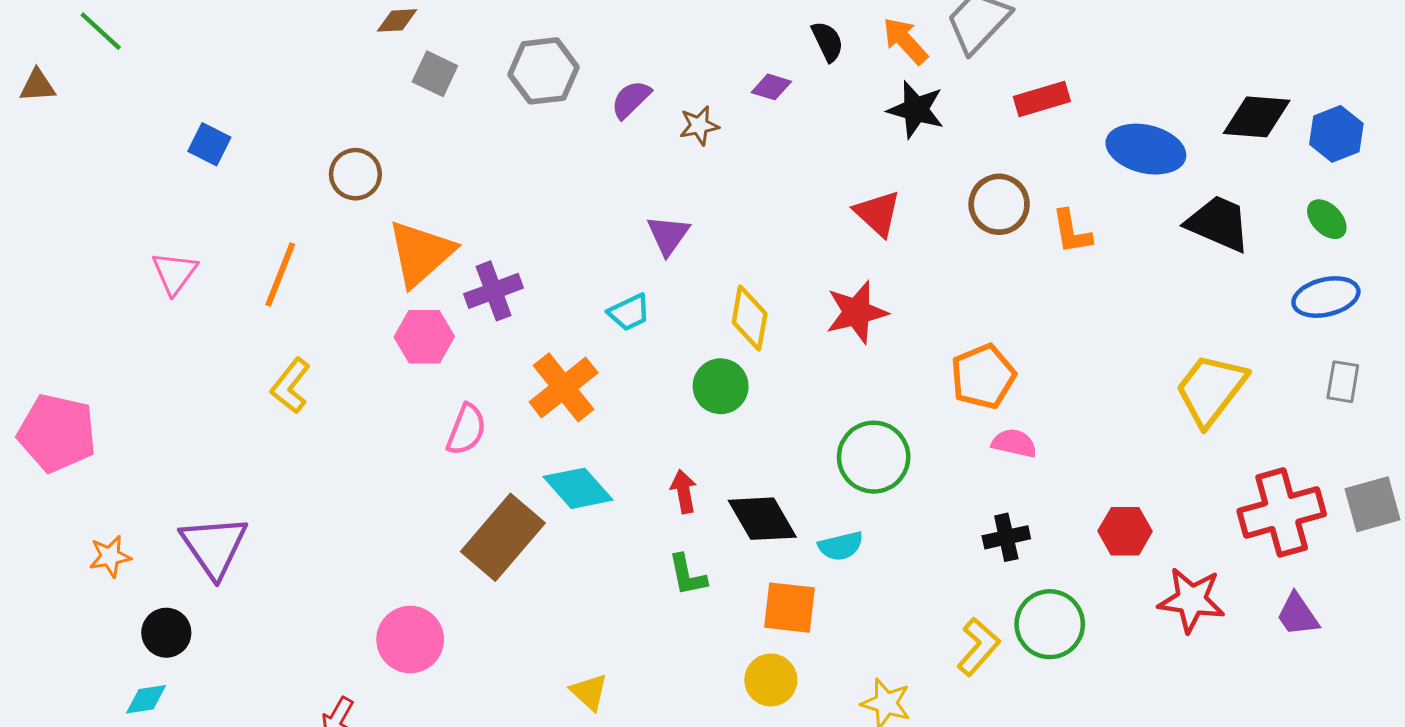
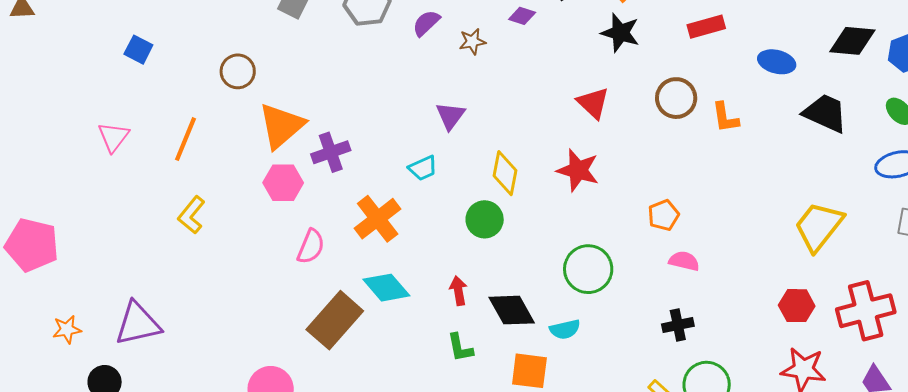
blue ellipse: (1146, 149) -> (777, 62), size x0.7
red star: (857, 312) -> (578, 170), turned 30
orange pentagon: (983, 376) -> (664, 215), size x0.7
red hexagon: (1125, 531) -> (797, 306), moved
purple triangle: (214, 546) -> (138, 324), turned 51

